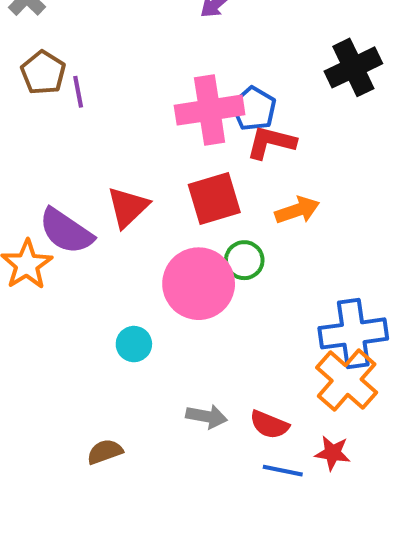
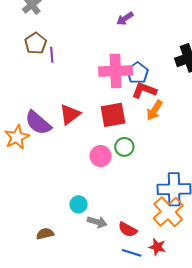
orange arrow: (297, 210) -> (154, 110), moved, turned 135
pink circle: (199, 284) -> (101, 156), size x0.6
cyan circle: (134, 344) -> (79, 204), moved

